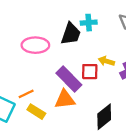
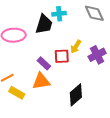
yellow arrow: (106, 61) -> (76, 47), turned -72
purple rectangle: (69, 79) -> (44, 63), size x0.6

